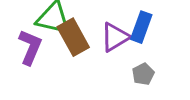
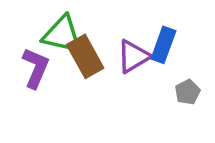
gray pentagon: (143, 74) -> (188, 92), moved

